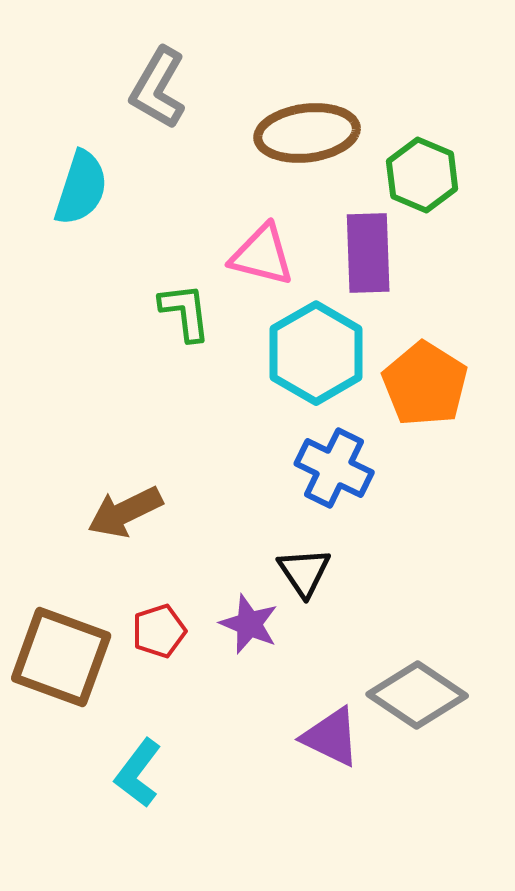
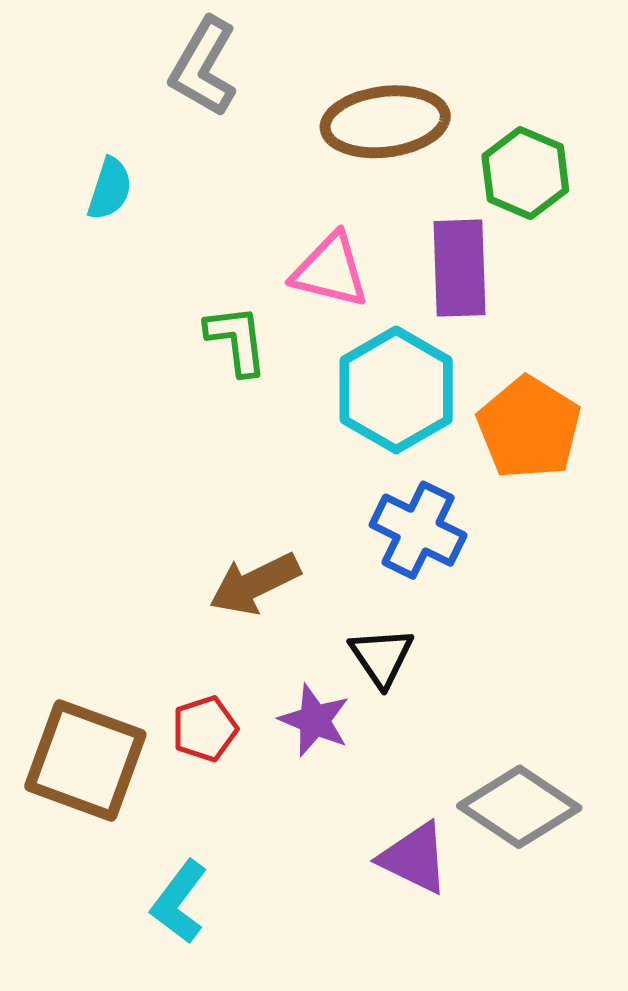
cyan semicircle: (81, 188) -> (110, 189), size x0.7
brown arrow: (125, 512) -> (255, 584), moved

